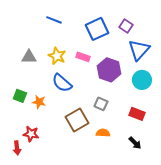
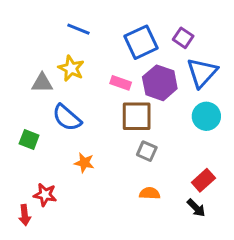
yellow star: (57, 56) -> (71, 68), moved
purple hexagon: (109, 70) -> (160, 83), moved
blue semicircle: (62, 83) -> (67, 118), moved
orange star: (39, 102) -> (84, 163), moved
red rectangle: (137, 114) -> (203, 180), moved, turned -63
brown square: (77, 120) -> (137, 116), moved, turned 30

